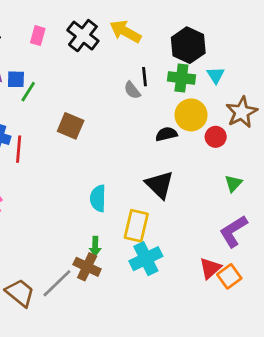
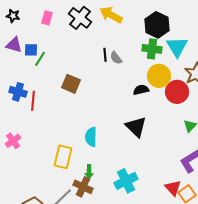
cyan triangle: (216, 75) -> (177, 47), size x1.6
black line: (144, 77) -> (105, 55), moved
red circle: (216, 137) -> (177, 92), size x1.5
yellow rectangle: (136, 226) -> (63, 157), moved
red triangle: (210, 268) -> (173, 188), turned -30

